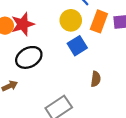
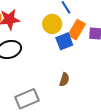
blue square: (77, 46) -> (64, 41), moved

